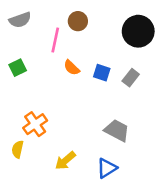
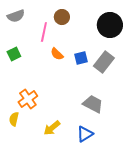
blue square: (102, 73) -> (81, 58), turned -32
gray rectangle: (131, 78) -> (104, 62), size x1.5

